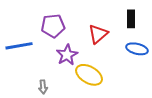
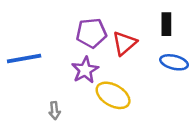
purple pentagon: (53, 26) -> (91, 33), moved

